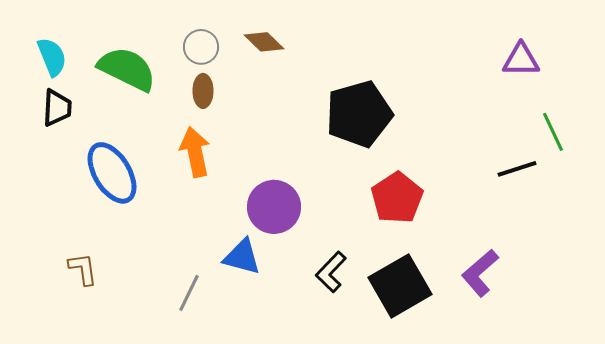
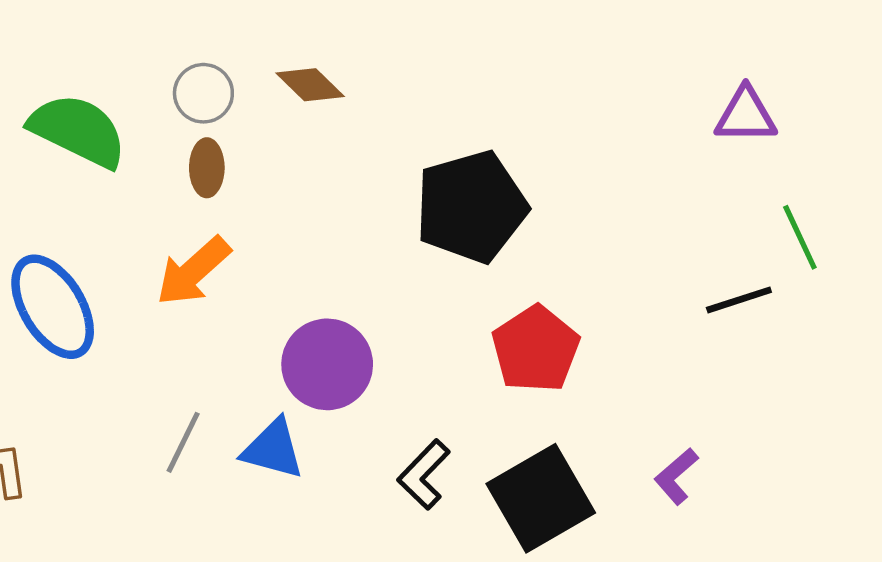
orange arrow: (195, 152) -> (193, 271), turned -120
purple L-shape: (480, 273) -> (676, 476), size x0.7
gray line: (189, 293) -> (183, 442), moved

